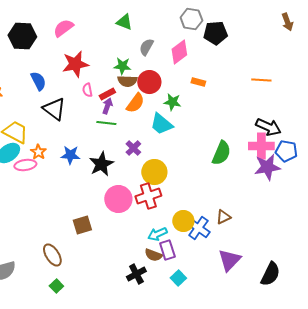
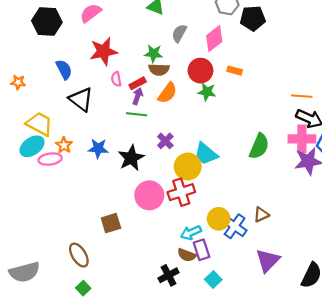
orange line: (261, 80) -> (302, 96), moved
red circle: (149, 82) -> (200, 71), moved
cyan trapezoid: (161, 124) -> (206, 154), moved

